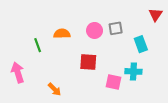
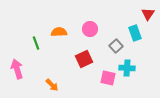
gray square: (116, 28) -> (116, 46), moved, turned -32
cyan rectangle: (141, 44) -> (135, 33), moved
red square: (88, 62) -> (84, 59), turned -30

